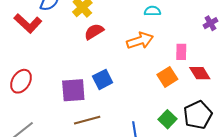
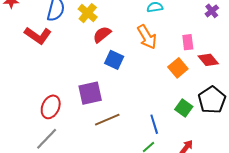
orange arrow: (140, 41) -> (147, 37), turned 85
blue square: (103, 79) -> (114, 60), moved, turned -30
red ellipse: (21, 81) -> (51, 107), moved

